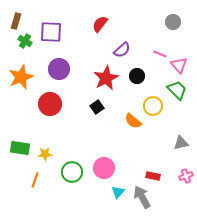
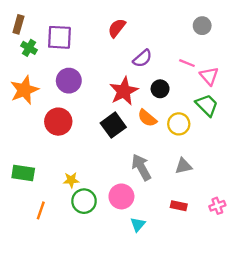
black square: (97, 107) -> (113, 125), size x1.5
orange semicircle: (133, 121) -> (147, 118), moved
gray triangle: (181, 143) -> (183, 166), moved
yellow star: (45, 154) -> (71, 180), moved
gray arrow: (142, 197) -> (141, 167), moved

